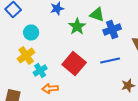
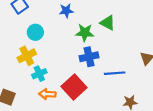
green star: (77, 26) -> (85, 33), turned 30
blue cross: (112, 30) -> (89, 57), moved
red square: (74, 64) -> (74, 87), moved

